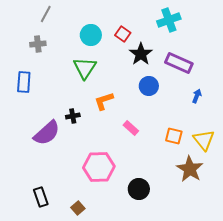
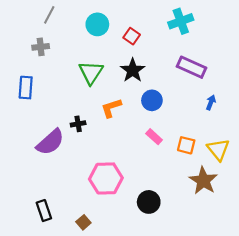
cyan circle: (91, 35) -> (97, 24), moved
black star: (141, 54) -> (133, 70), moved
blue circle: (149, 86) -> (152, 100), moved
pink rectangle: (131, 128) -> (154, 137), moved

